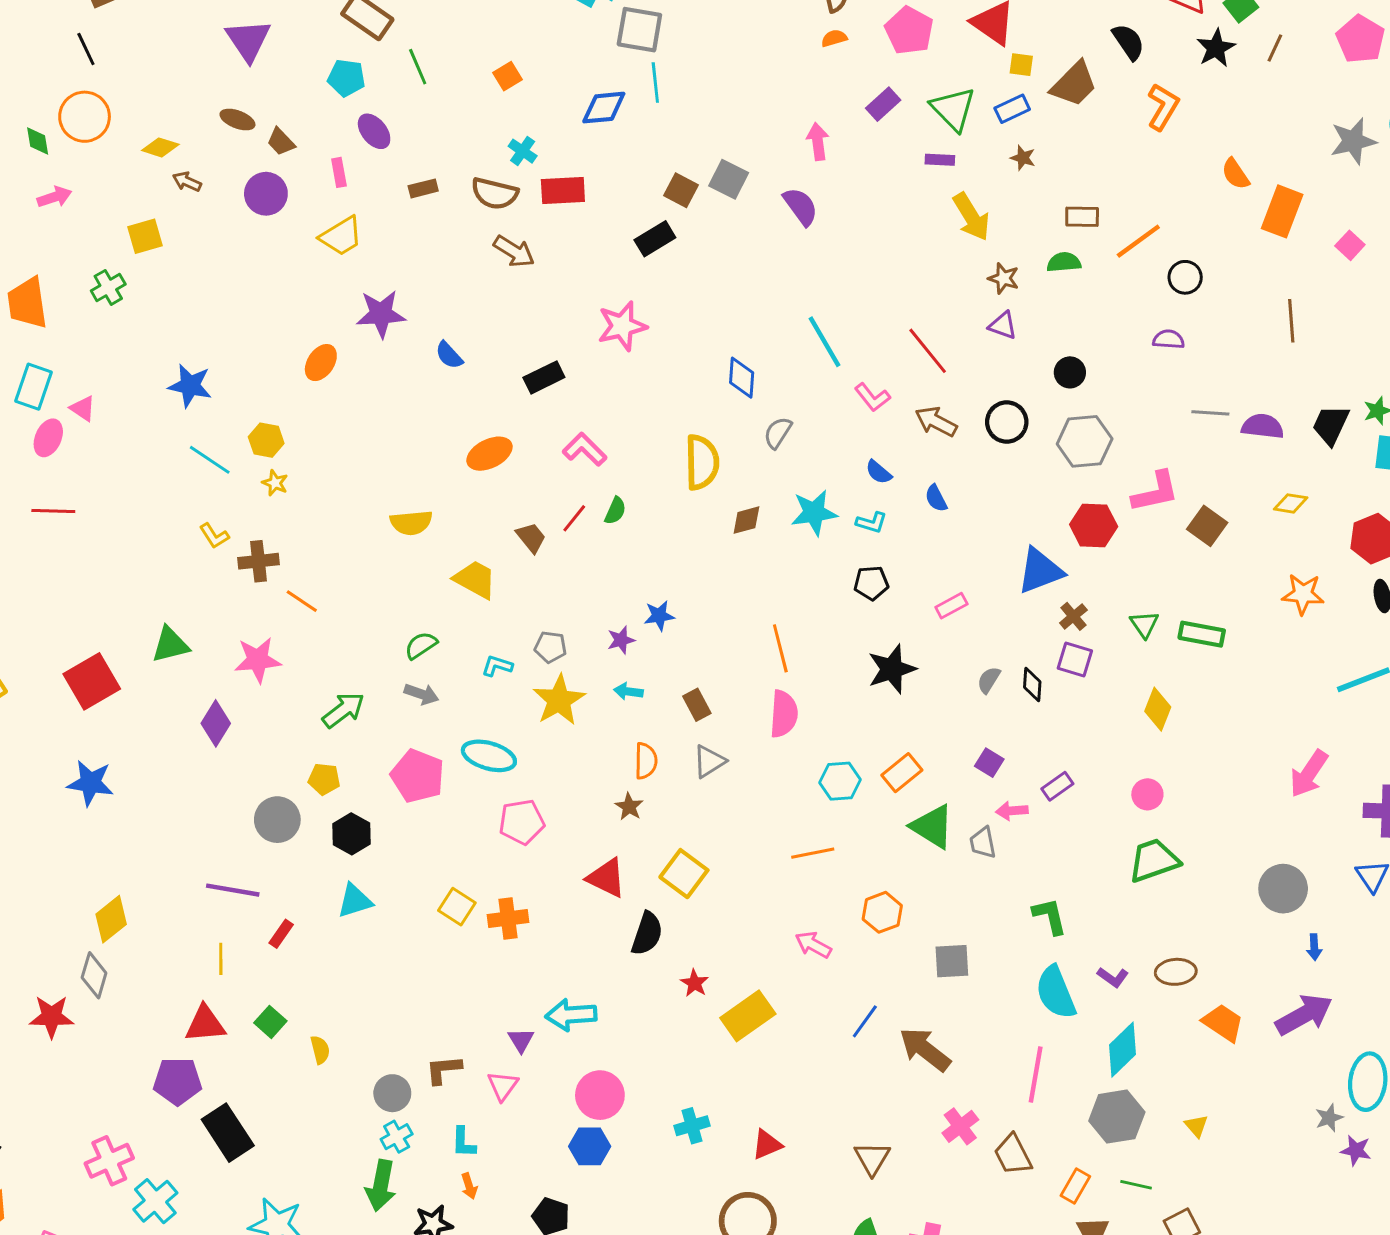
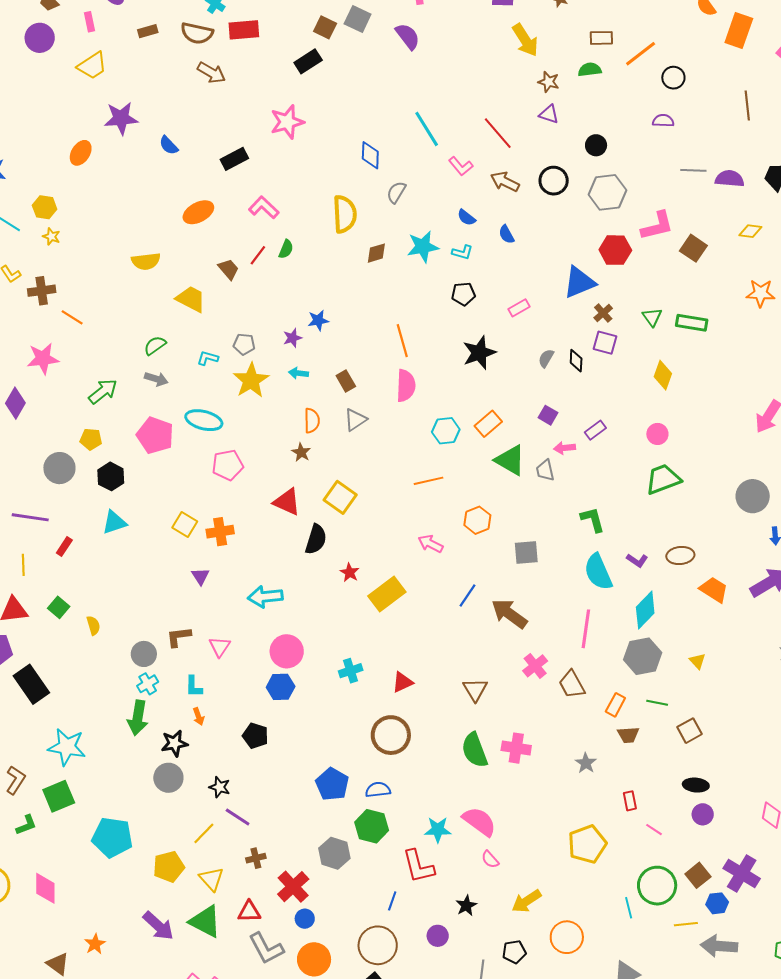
purple triangle: (521, 1040) -> (201, 576), moved

